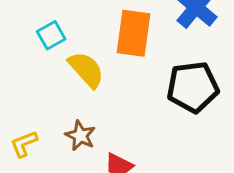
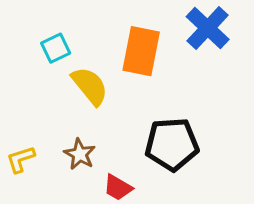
black pentagon: (193, 87) -> (172, 144), moved

